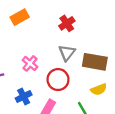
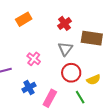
brown rectangle: (95, 62) -> (92, 38), moved
red circle: (58, 80) -> (71, 73), moved

